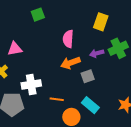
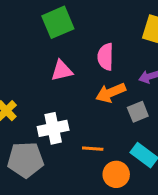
green square: (38, 15) -> (58, 22), size x1.5
pink triangle: (15, 49) -> (62, 71), moved

